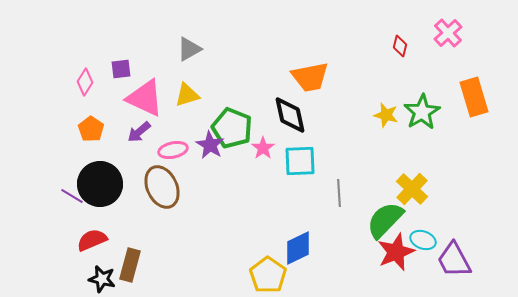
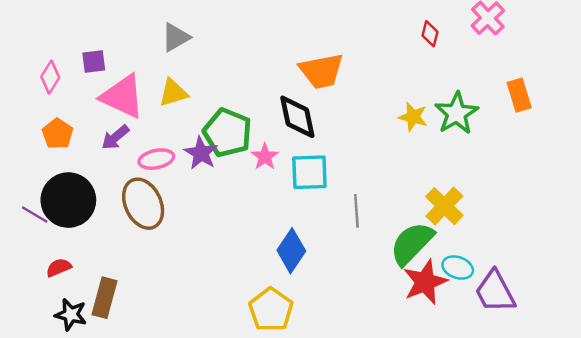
orange rectangle: (474, 97) -> (519, 95), size x0.7
red semicircle: (92, 240) -> (59, 268), size x0.7
blue diamond: (298, 248) -> (291, 251), moved, turned -30

